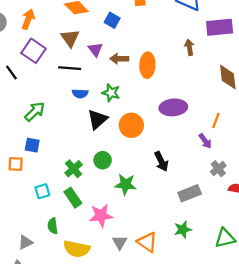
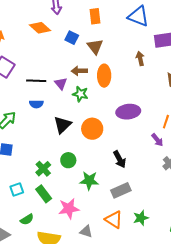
brown triangle: (70, 38) -> (95, 47), moved
purple triangle: (95, 49) -> (61, 84), moved
blue semicircle: (80, 93) -> (36, 104), moved
green star: (111, 93) -> (80, 94), moved
gray rectangle: (190, 193) -> (121, 190), moved
green semicircle: (53, 226) -> (27, 219), turned -112
gray triangle: (120, 242) -> (86, 231), turned -40
orange triangle: (147, 242) -> (114, 220), moved

